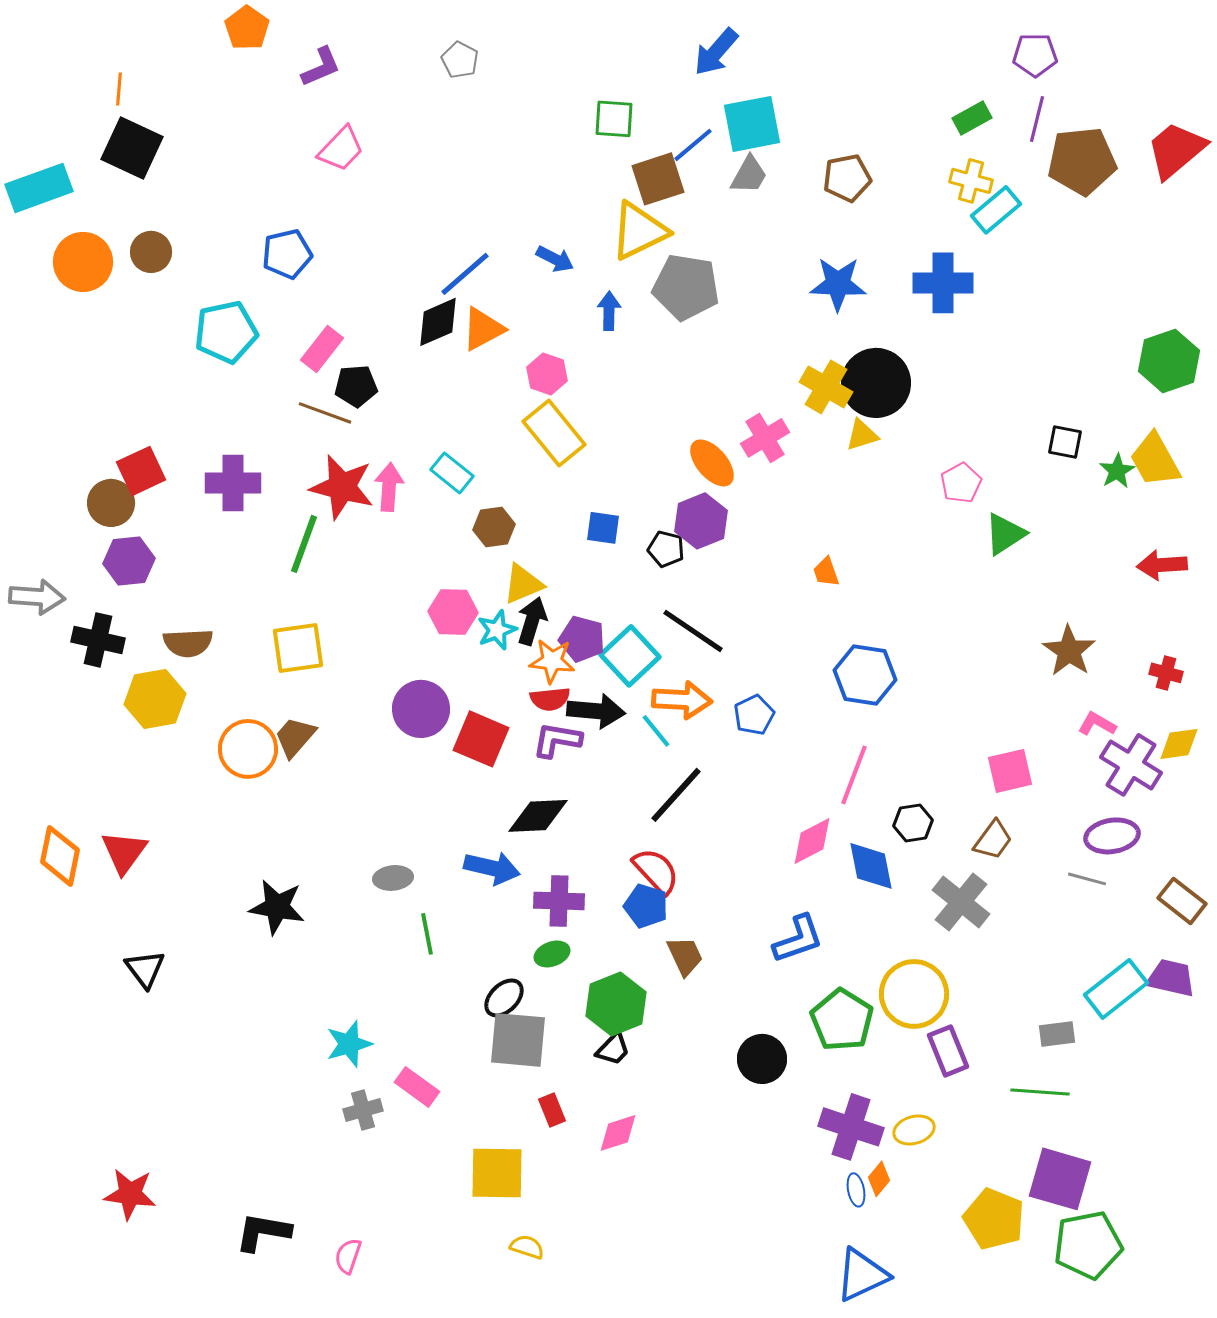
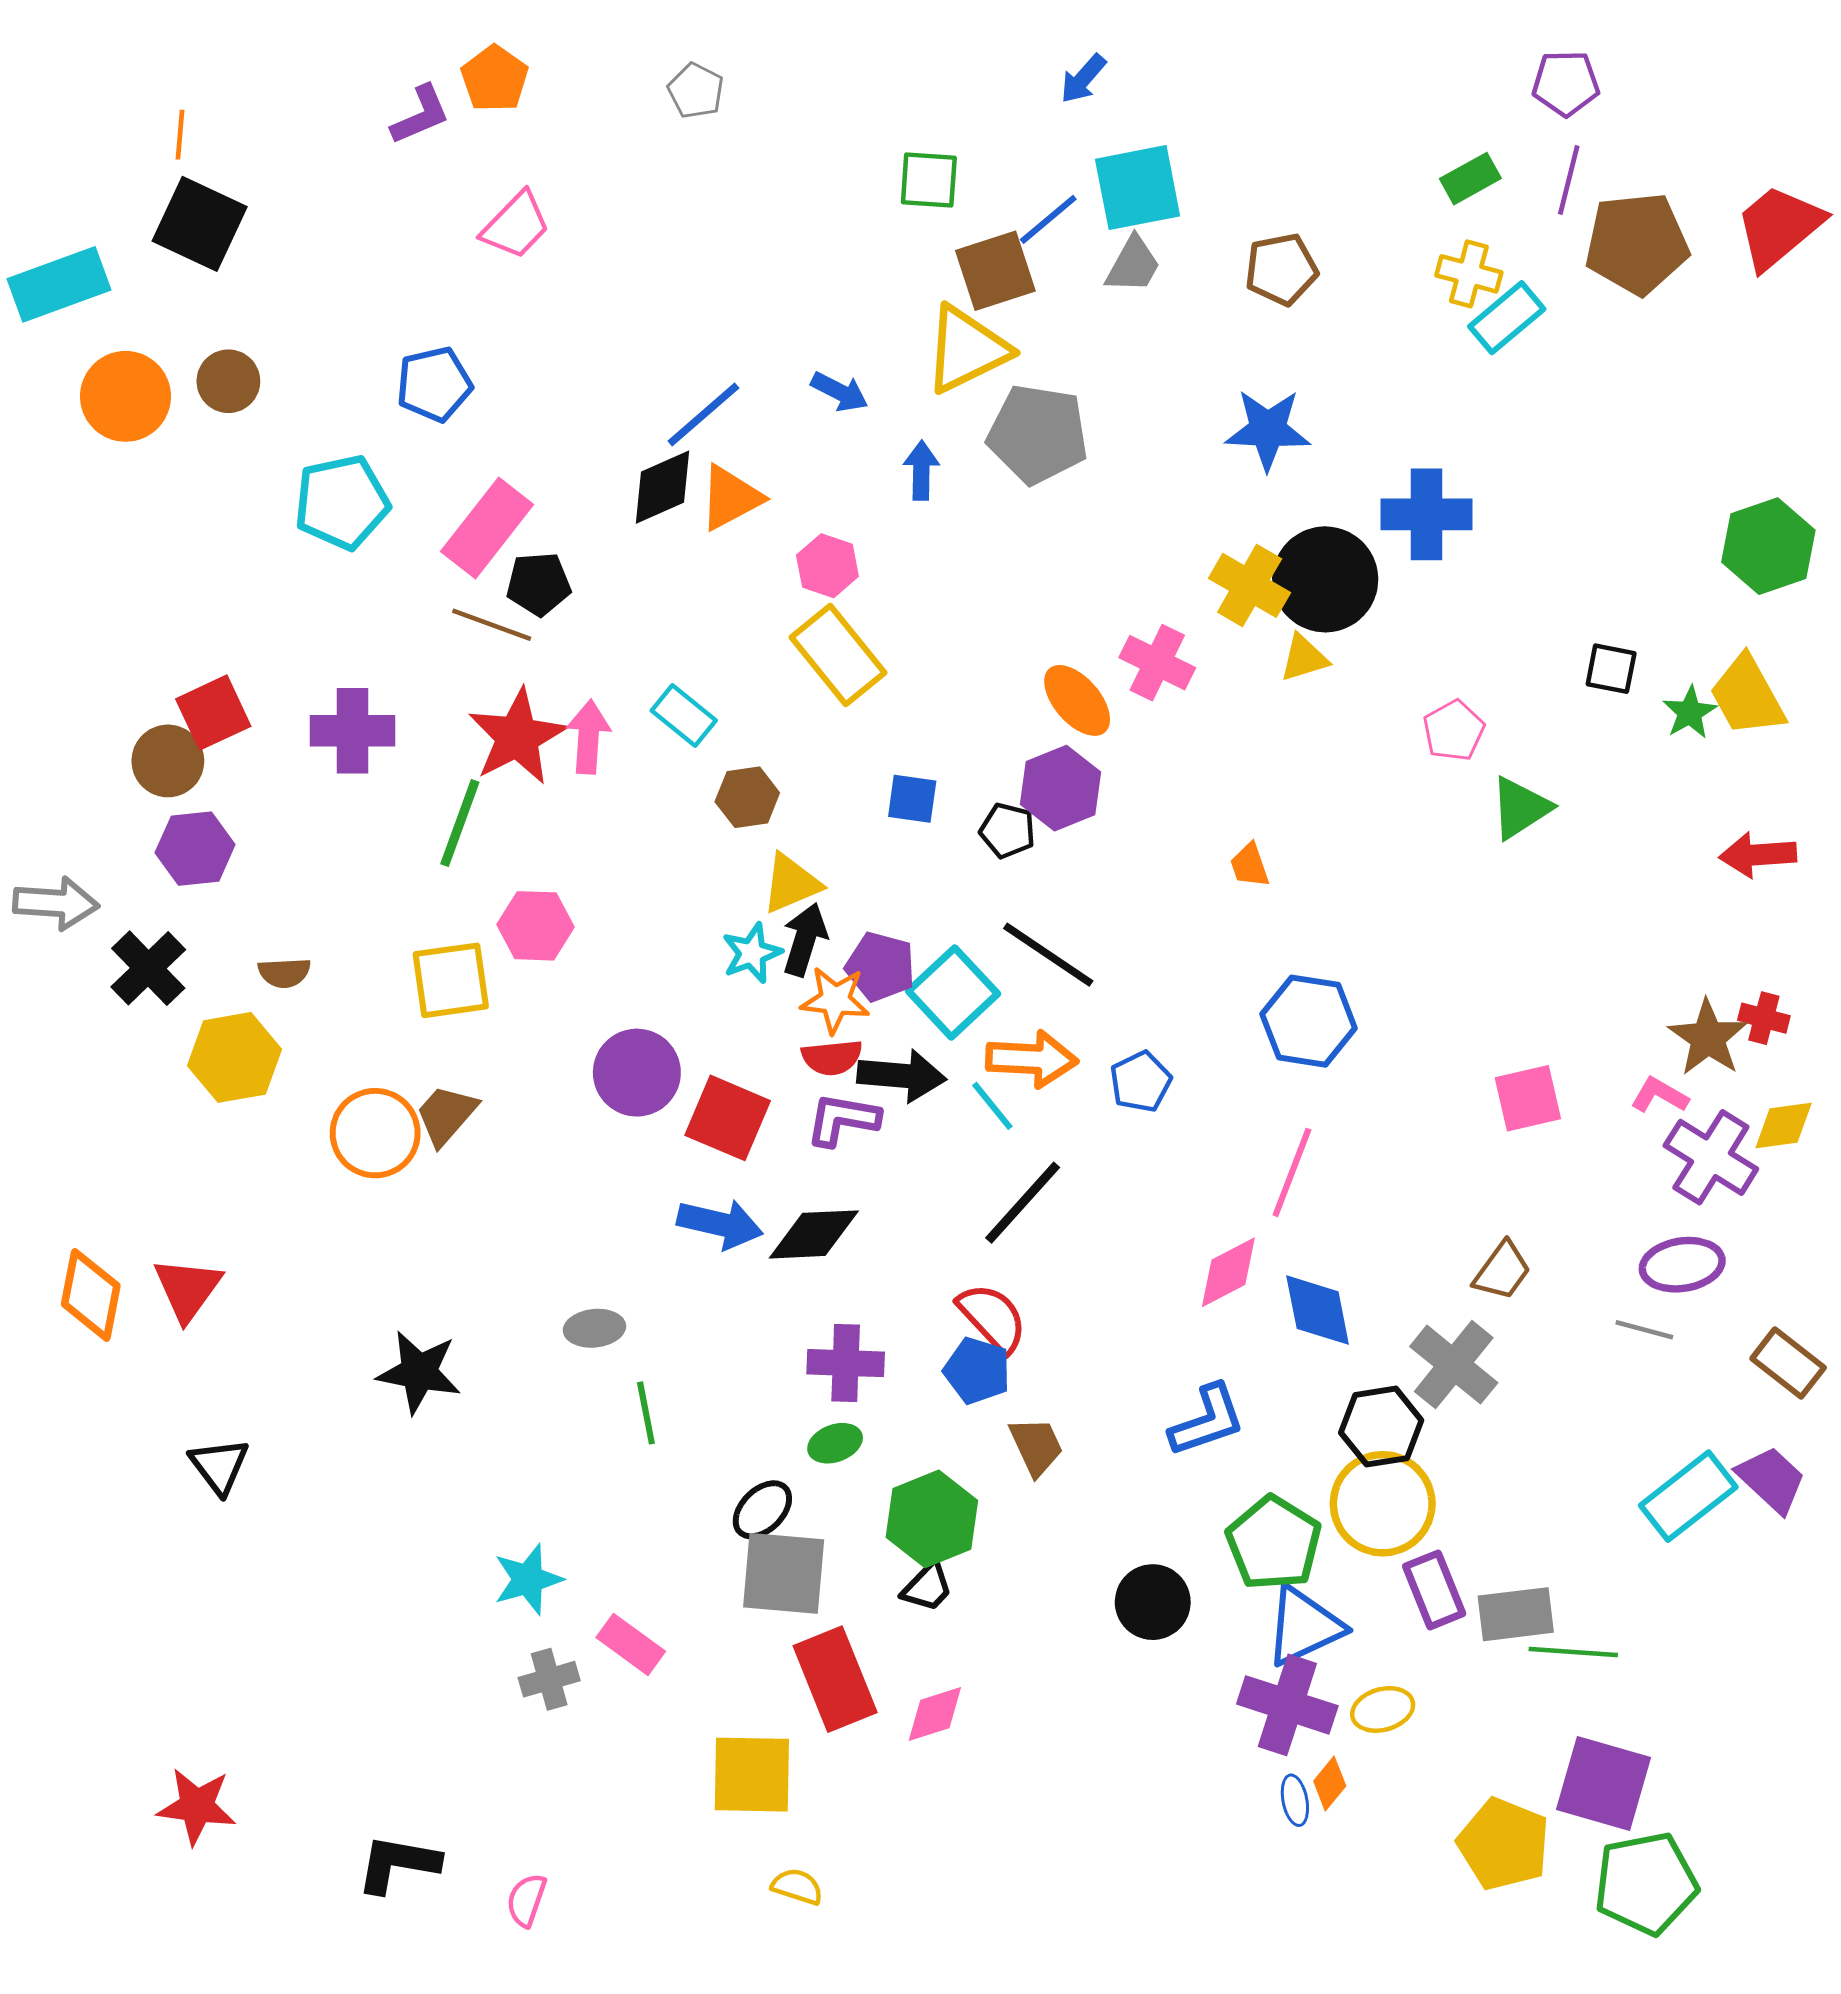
orange pentagon: (247, 28) -> (495, 79), moved
blue arrow: (716, 52) -> (1083, 79), size x0.7
purple L-shape: (321, 67) -> (421, 115), moved
blue cross: (943, 283) -> (1427, 514), moved
pink rectangle: (322, 349) -> (487, 528), size x1.4
pink cross: (765, 438) -> (1157, 663), turned -33
red star: (342, 487) -> (517, 737), turned 30
pink hexagon: (453, 612) -> (535, 926), moved
black cross: (98, 640) -> (148, 968), turned 33
brown semicircle: (188, 643) -> (284, 973), size x0.7
brown star: (1069, 651) -> (1708, 1038), moved
pink square: (1010, 771) -> (1528, 1098), moved
black hexagon: (913, 823) -> (1381, 1427), moved, size x1.4
blue arrow: (492, 868) -> (720, 1224), moved
purple trapezoid: (1171, 978) -> (1771, 1480), turned 30
gray rectangle: (1057, 1034) -> (1516, 1614), moved, size x1.4
red rectangle: (552, 1110) -> (835, 1679), size x2.0
blue triangle: (862, 1275) -> (1304, 1626), moved

